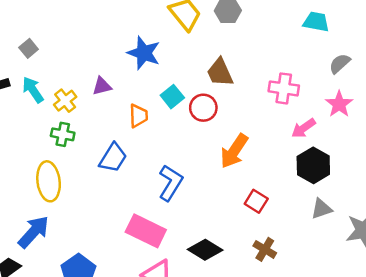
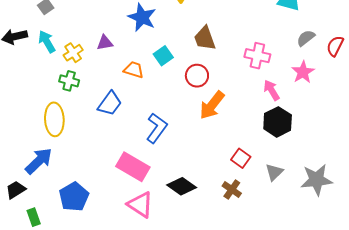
red circle: (203, 108) -> (197, 76), moved
orange trapezoid: (138, 116) -> (134, 70), turned -75
pink arrow: (303, 128) -> (272, 90), turned 90
red square: (256, 201) -> (241, 158), moved
gray triangle: (321, 209) -> (274, 172), moved, turned -30

